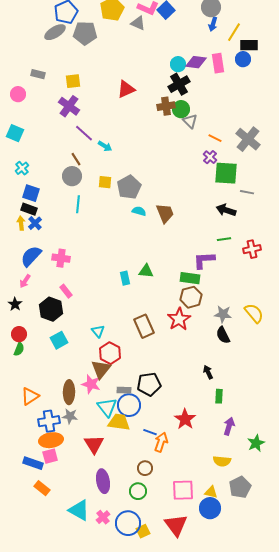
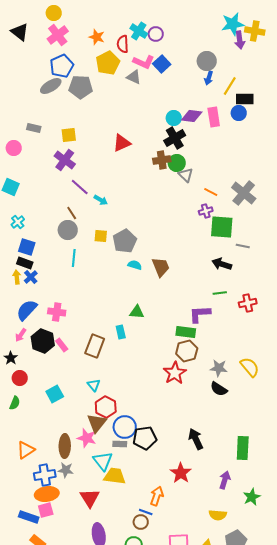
purple cross: (210, 157) -> (206, 211), turned 32
green triangle: (146, 271) -> (137, 312), moved
black hexagon: (51, 309) -> (43, 341), moved
brown rectangle: (144, 326) -> (95, 346), moved, turned 45
red circle: (19, 334) -> (20, 378), moved
black semicircle: (223, 335) -> (219, 389), turned -30
black arrow: (208, 372) -> (196, 439), moved, size x1.5
green rectangle: (219, 396) -> (243, 448), moved, size x1.6
blue circle: (129, 405) -> (125, 427), moved
blue line: (150, 432) -> (146, 512), moved

